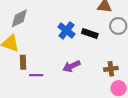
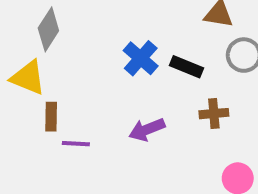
gray diamond: (19, 18) -> (48, 29), turned -35
brown cross: (111, 69) -> (214, 114), moved

